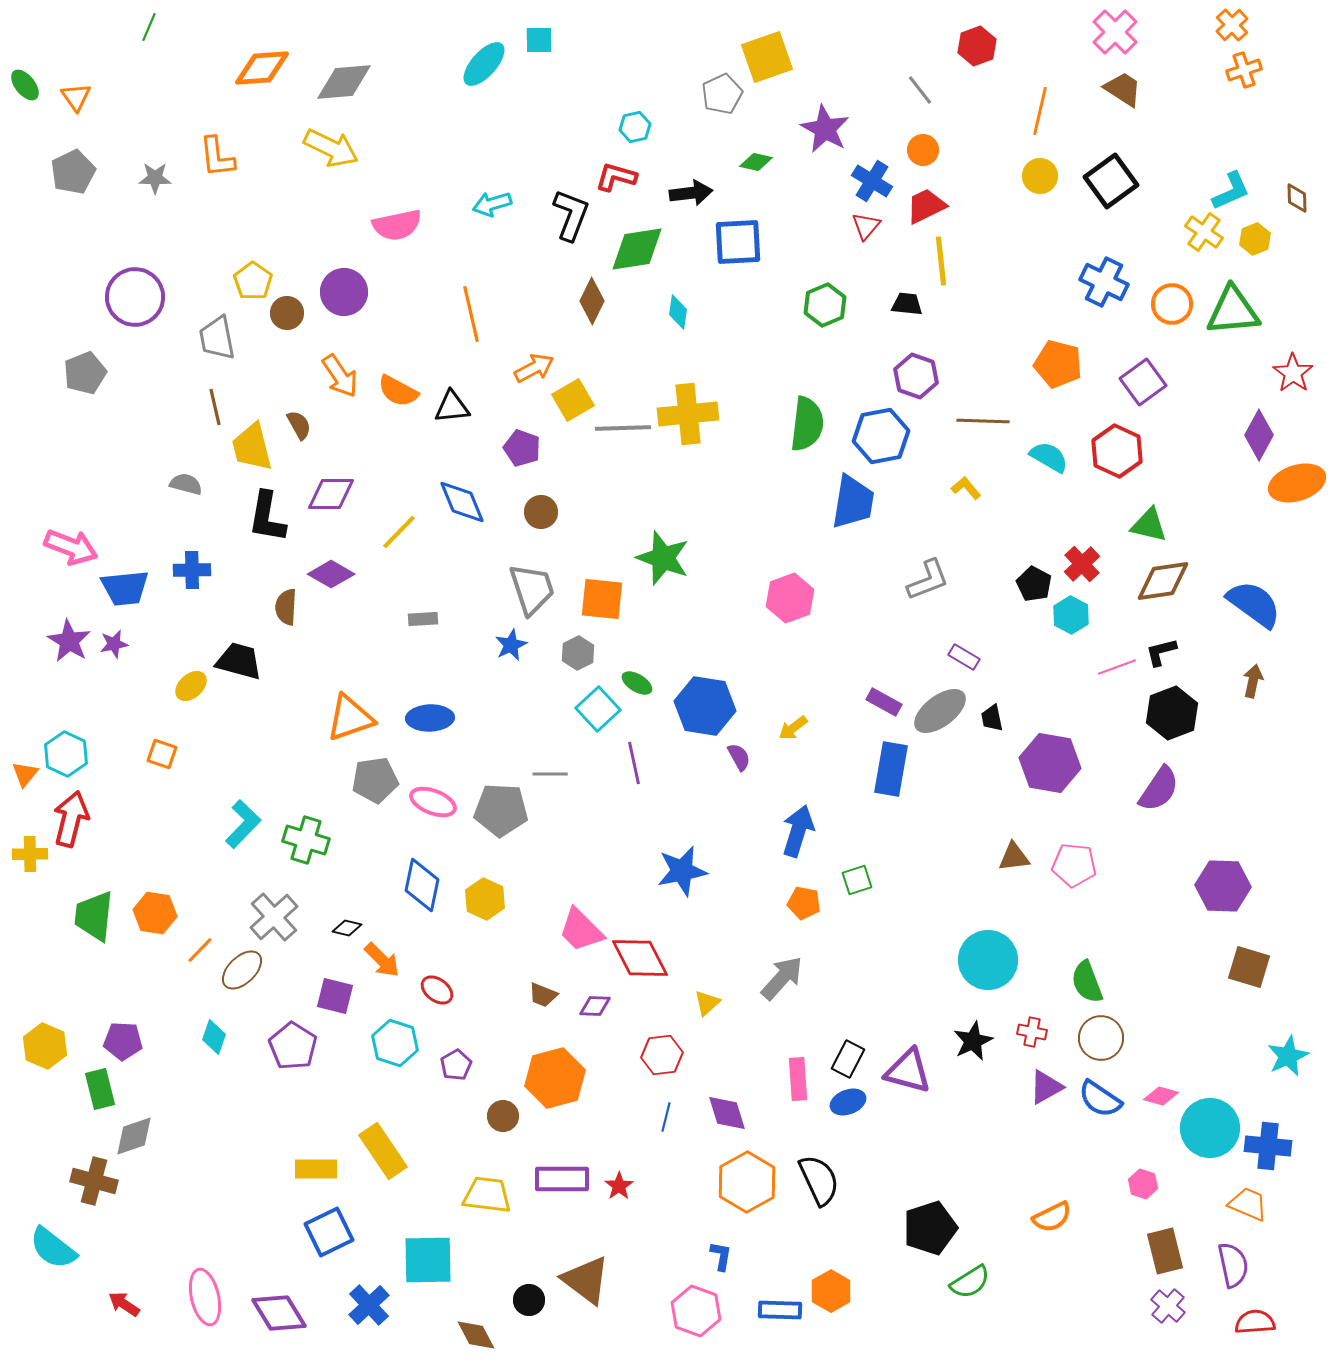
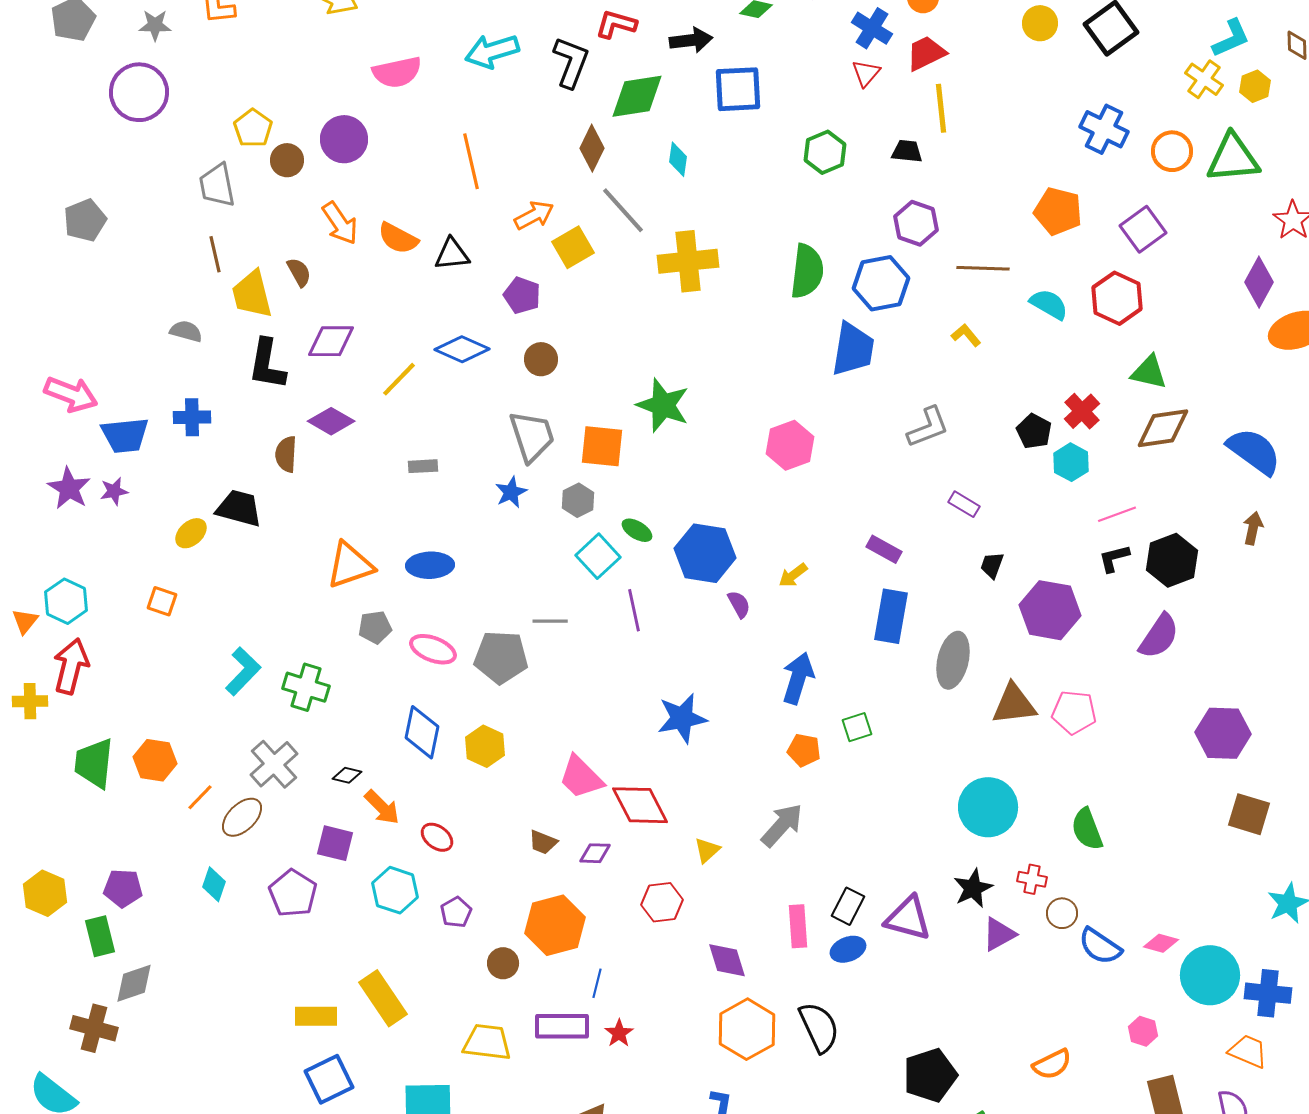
cyan arrow: (492, 204) -> (492, 51), size x1.4
purple circle: (135, 297) -> (139, 92), moved
gray line: (623, 428) -> (623, 210), moved, turned 50
blue diamond: (462, 502) -> (462, 349), turned -44
black L-shape: (1161, 652) -> (1114, 558), moved
gray ellipse: (940, 711) -> (953, 660), moved, turned -40
black trapezoid: (992, 718) -> (992, 565), turned 32
gray pentagon: (375, 780) -> (375, 627), size x0.7
brown triangle: (1014, 857) -> (1014, 704), size x1.4
brown circle: (1101, 1038) -> (1062, 913), moved, size x0.7
purple triangle: (1046, 1087) -> (999, 934), moved
blue line: (666, 1117) -> (597, 983), moved

